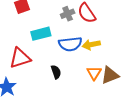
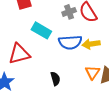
cyan rectangle: (41, 34) -> (41, 30), turned 42
black semicircle: (56, 72) -> (55, 79), moved

